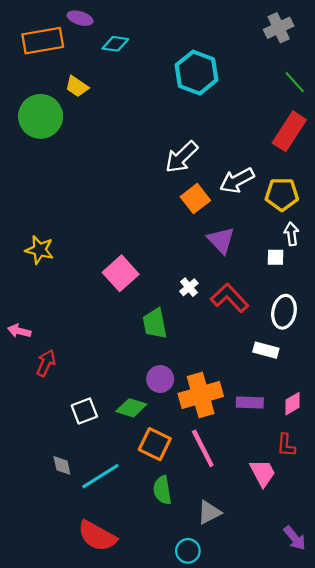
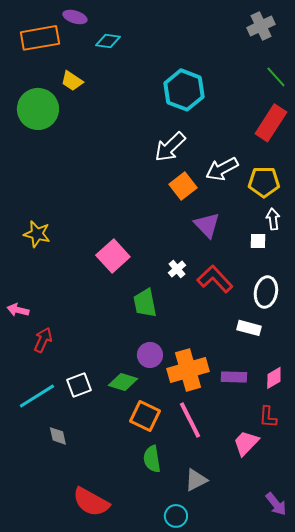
cyan hexagon: (196, 73) -> (184, 90), moved
pink trapezoid: (263, 473) -> (246, 443), turned -108
cyan line: (100, 476) -> (37, 396), moved

